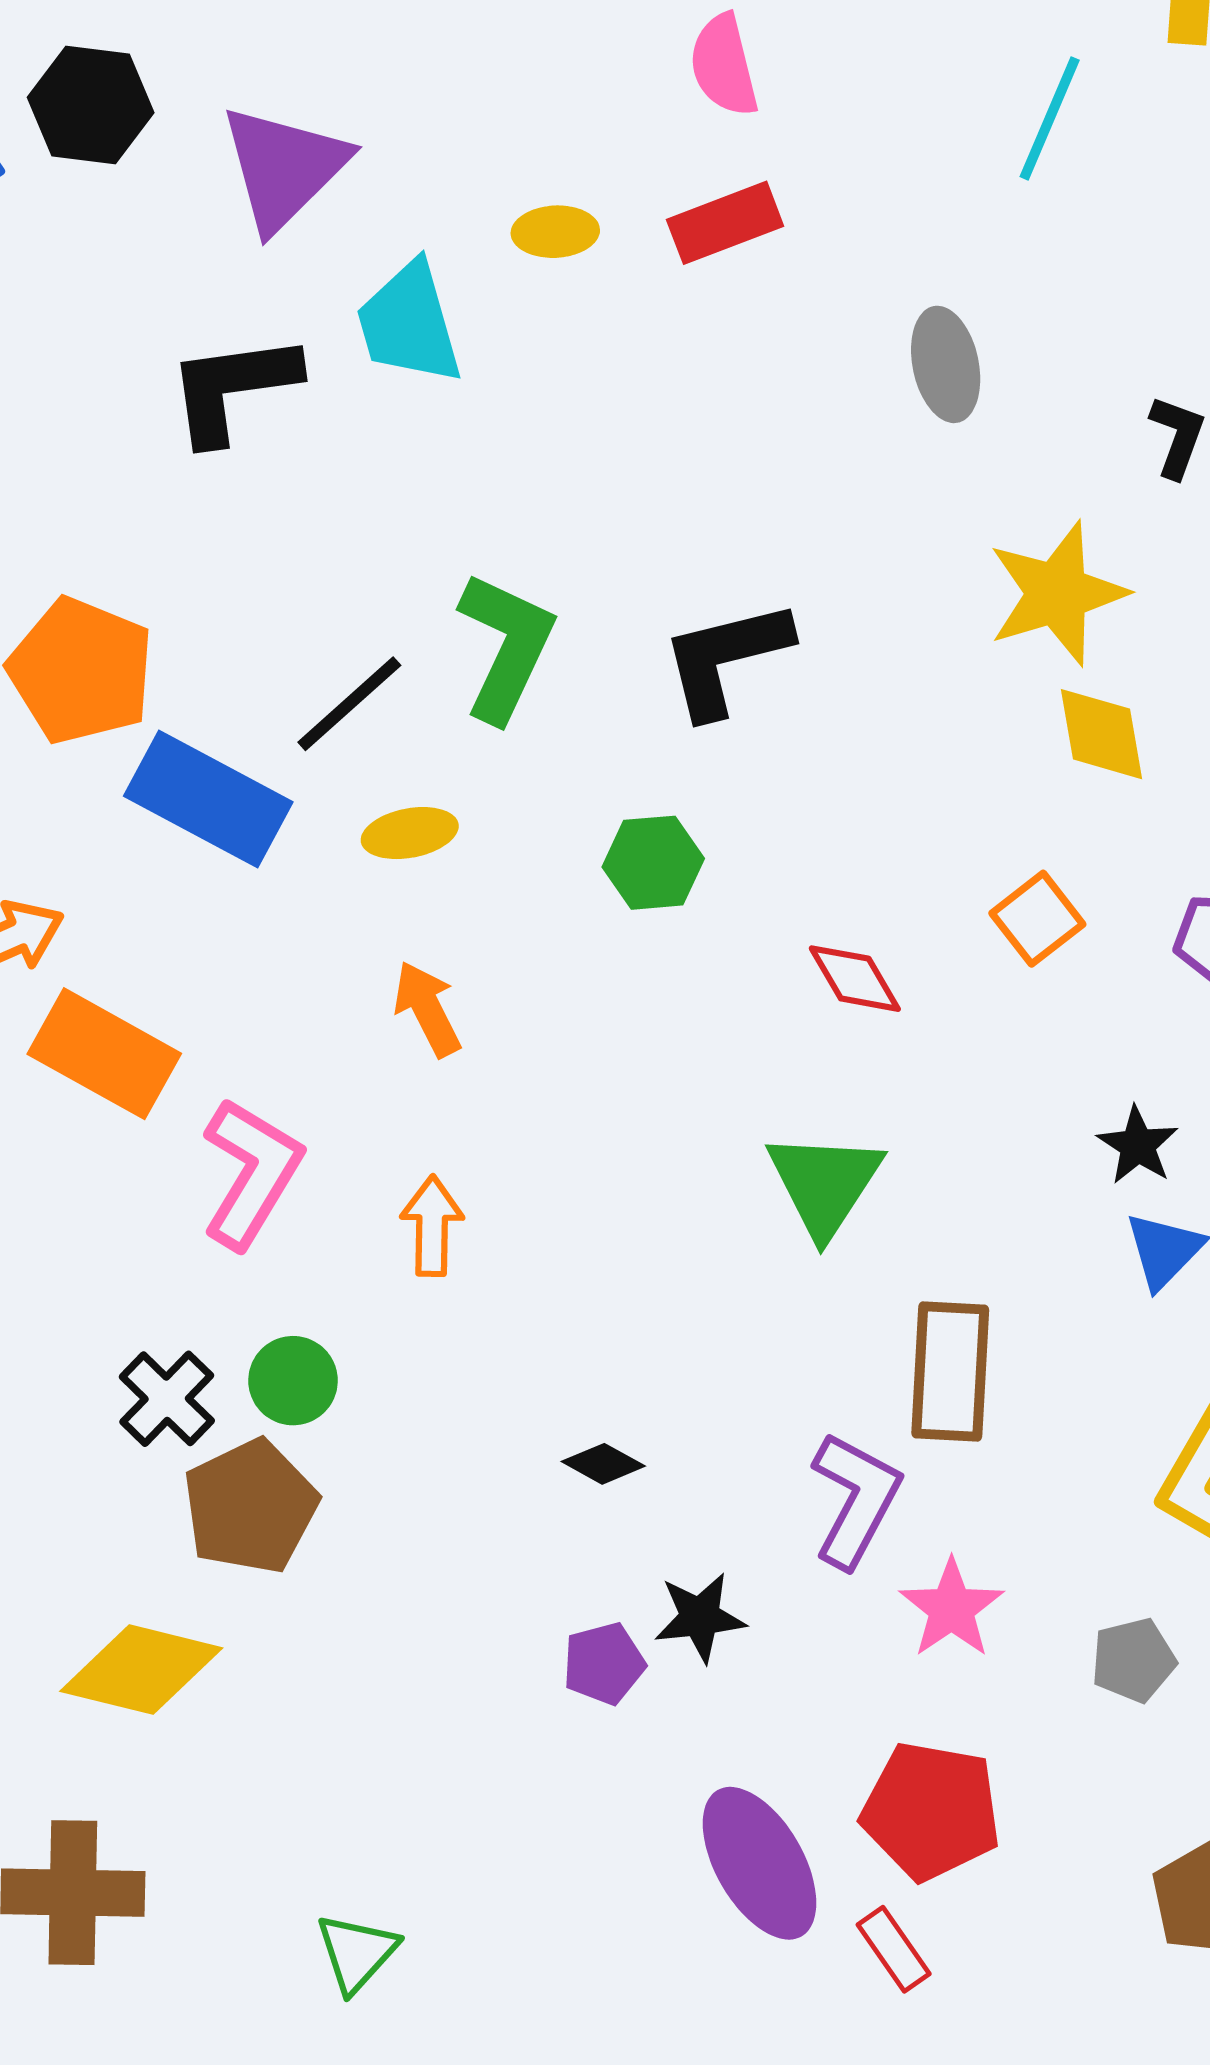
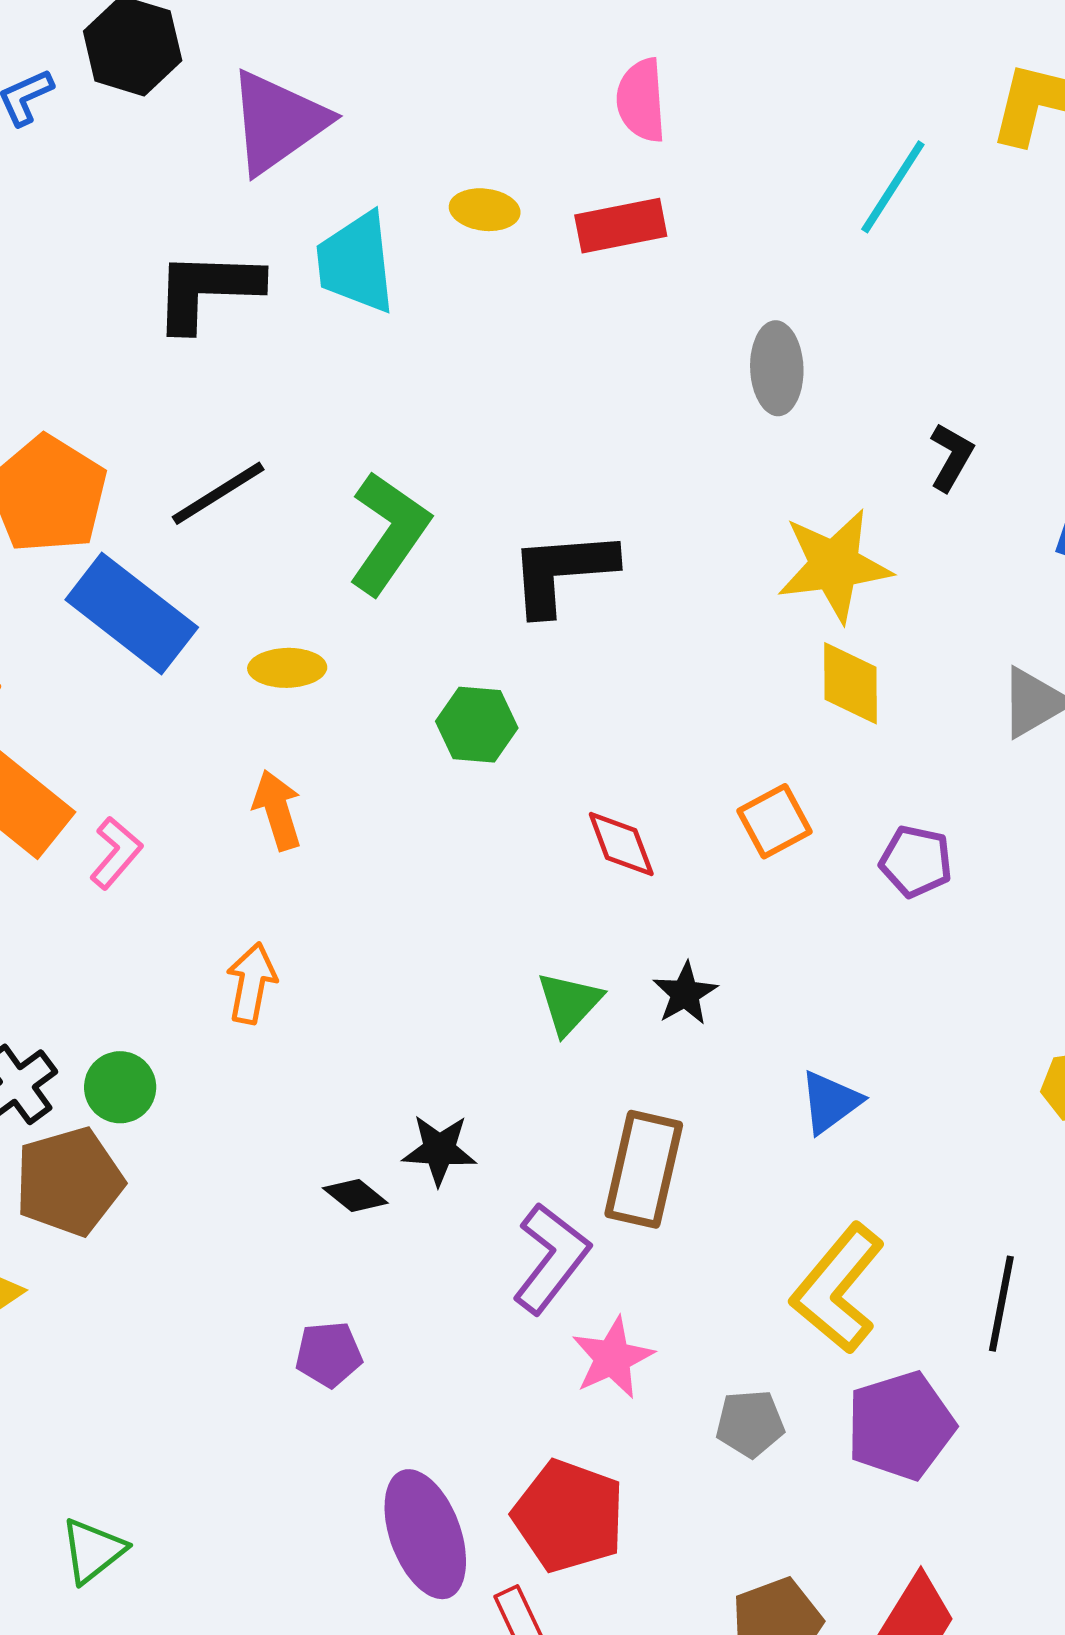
black line: (349, 704) -> (218, 493), moved
black star: (1138, 1145) -> (685, 994), moved
pink L-shape: (251, 1173) -> (116, 853), moved, size x0.6
green triangle: (825, 1184) -> (569, 1003), size x0.7
black star: (700, 1617) -> (439, 1150), moved

